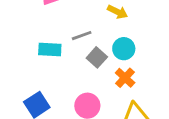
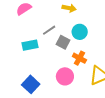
orange cross: (125, 78) -> (79, 58), moved

